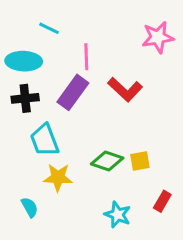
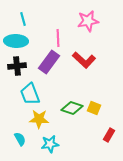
cyan line: (49, 28) -> (23, 19), moved, turned 48
pink star: (158, 37) -> (88, 21), moved
yellow square: (140, 161) -> (94, 108), turned 32
cyan star: (118, 215) -> (50, 144), moved, turned -30

